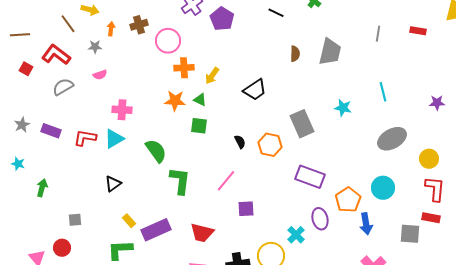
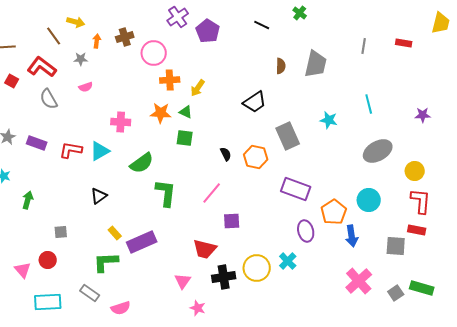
gray semicircle: (63, 87) -> (49, 99), turned -90
black trapezoid: (255, 90) -> (255, 102), moved
pink cross: (122, 110) -> (121, 122), moved
green semicircle: (156, 151) -> (142, 163), turned 90
red trapezoid: (202, 233) -> (205, 249), moved
cyan cross: (296, 235) -> (288, 261), moved

